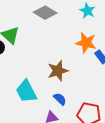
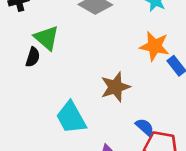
blue semicircle: (60, 99) -> (145, 127), moved

